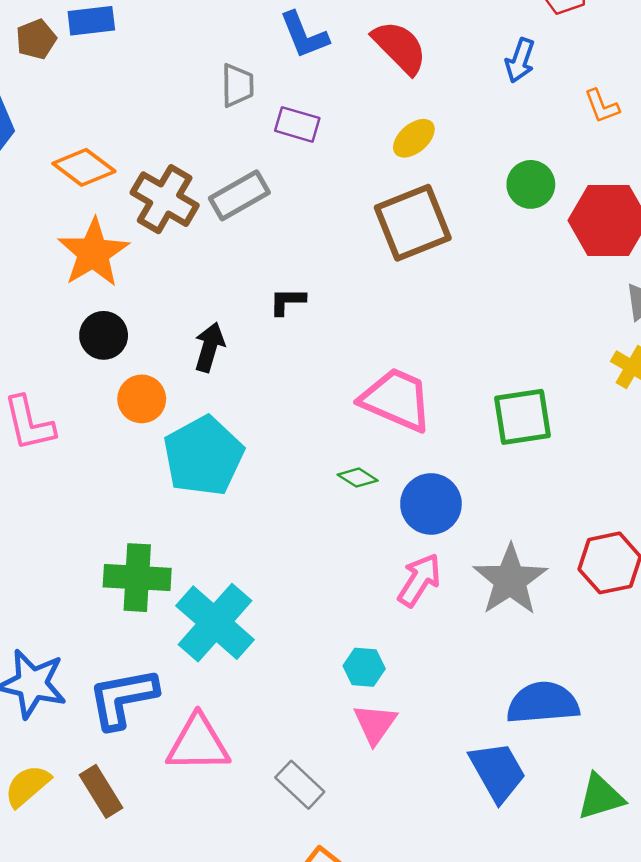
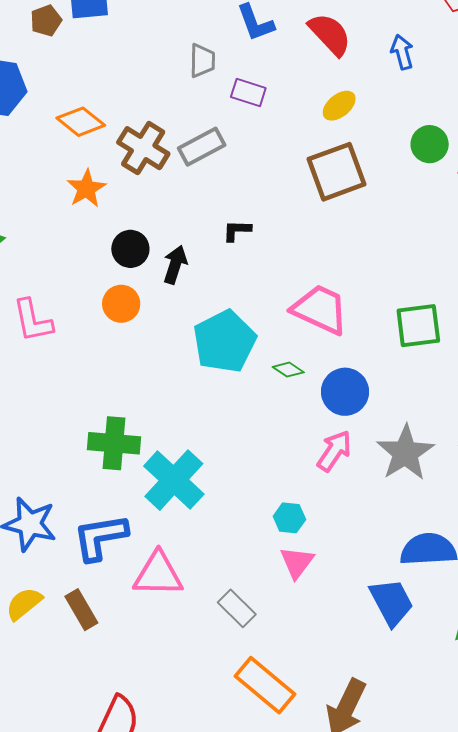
blue arrow: (520, 60) -> (402, 52), moved, turned 144
orange star: (93, 253) -> (86, 189), size x0.7
black circle: (104, 335) -> (130, 249), moved
cyan pentagon: (203, 456) -> (225, 341), moved

